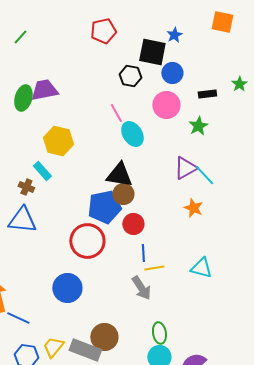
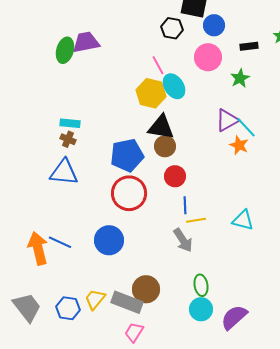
yellow hexagon: (58, 141) -> (151, 93), moved
cyan rectangle: (42, 171) -> (70, 123), moved, turned -42
blue pentagon: (104, 207) -> (127, 155), moved
orange star: (193, 208) -> (239, 145), moved
blue line: (18, 318) -> (60, 242), moved

